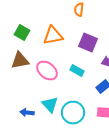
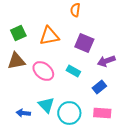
green square: (22, 33) -> (18, 33), turned 35

